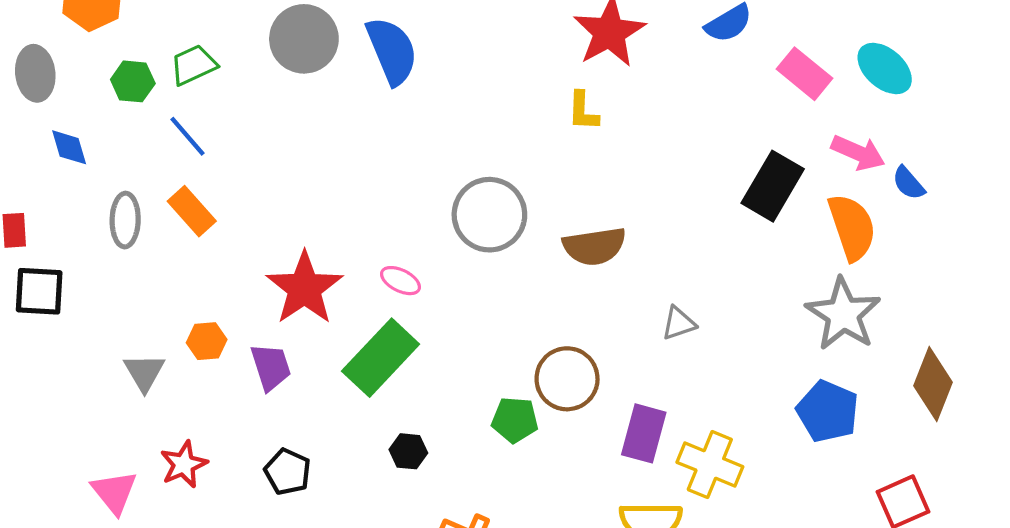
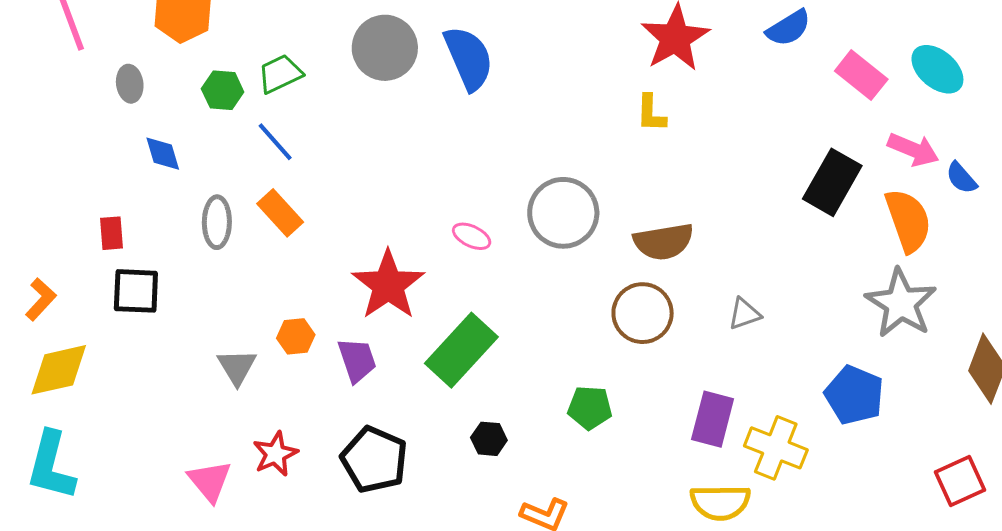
gray ellipse: (35, 73) -> (130, 84), size x0.7
pink ellipse: (400, 281) -> (472, 236), moved
brown circle: (567, 379) -> (643, 313), moved
blue pentagon: (828, 411) -> (854, 395), moved
black pentagon: (288, 472) -> (374, 460), size x1.5

